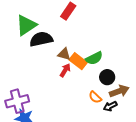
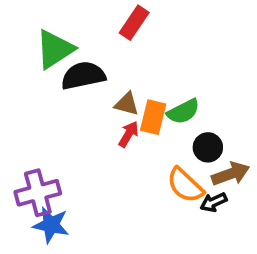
orange rectangle: (78, 61) -> (153, 117), turned 66
orange semicircle: (95, 97) -> (185, 185), size x1.5

